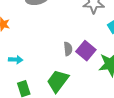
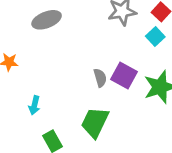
cyan arrow: (16, 60) -> (34, 105), turned 112

